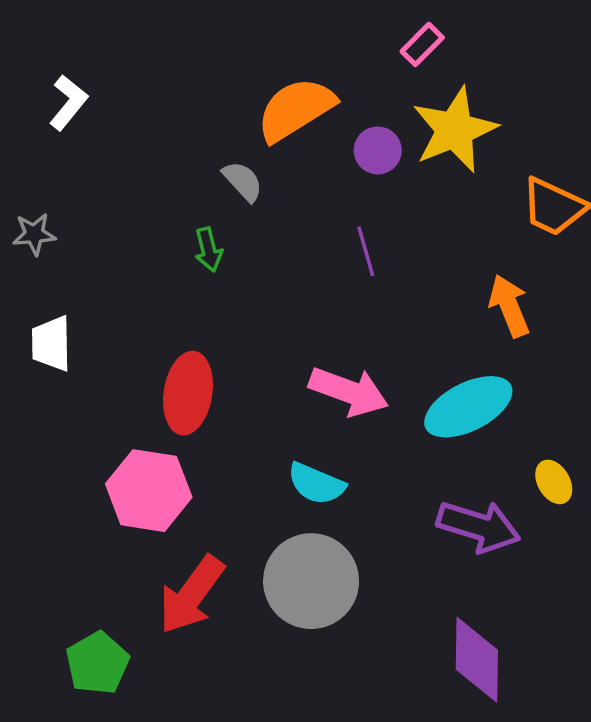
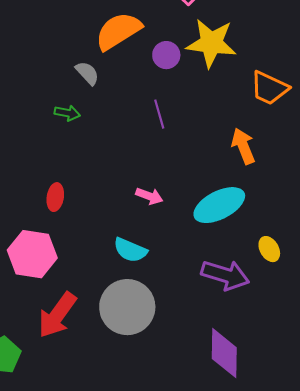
yellow star: (455, 130) -> (211, 43), turned 30
green arrow: (209, 250) -> (67, 113), turned -65
pink arrow: (349, 391) -> (149, 196), size x0.6
red ellipse: (188, 393) -> (55, 197), size x0.6

